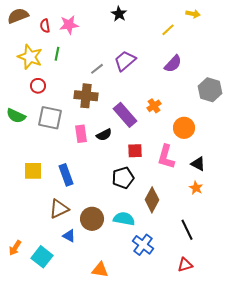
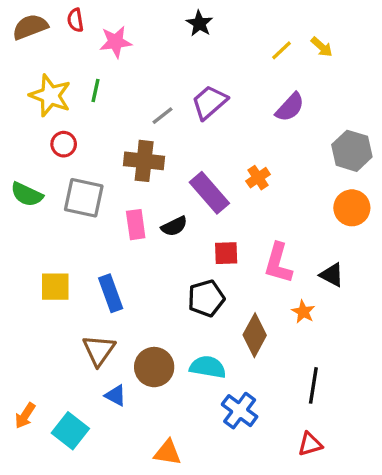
yellow arrow: (193, 14) -> (322, 47), moved, turned 32
red semicircle: (45, 26) -> (75, 20), moved
orange circle: (184, 128) -> (352, 208), moved
orange star: (196, 188) -> (303, 312), moved
brown triangle: (59, 209) -> (99, 350), turned -30
black line: (187, 230) -> (313, 385), turned 35

